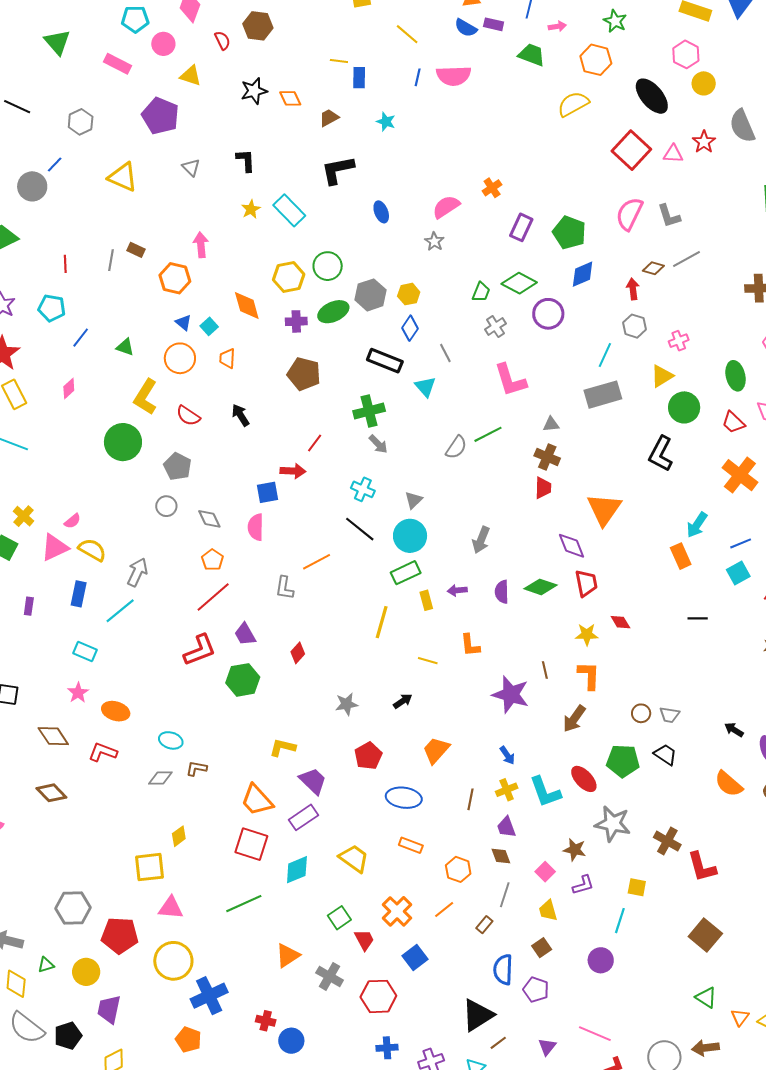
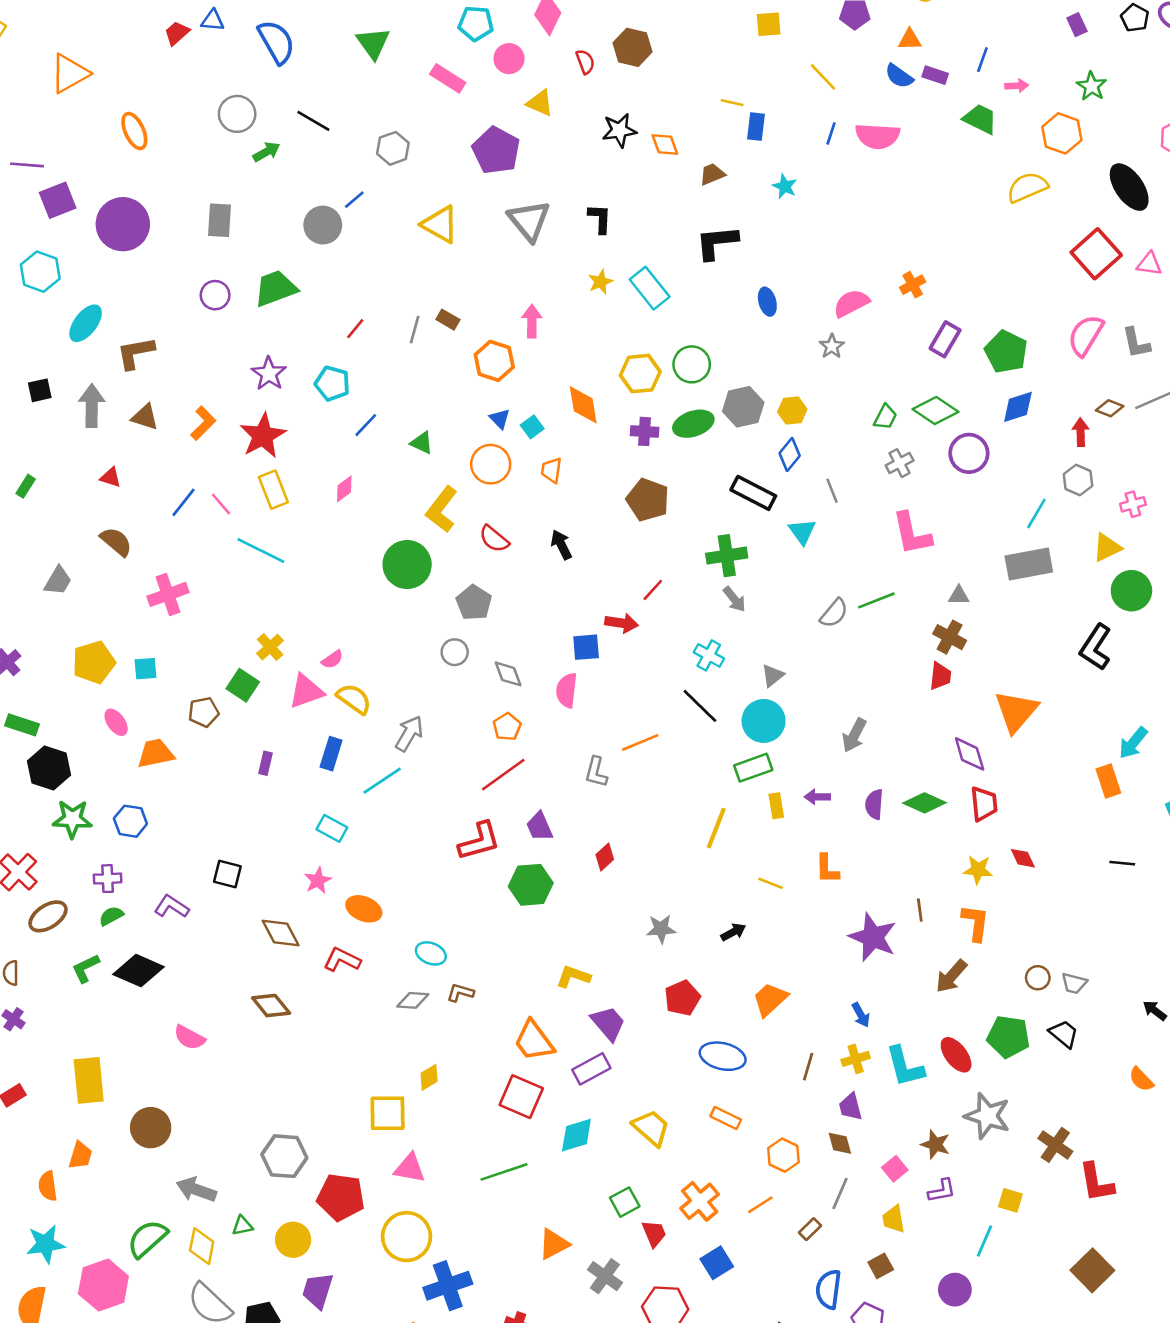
gray triangle: (191, 167) -> (529, 221), size x1.8
red line: (65, 264) -> (355, 329), turned 36
orange semicircle: (729, 784) -> (1141, 1079), size x0.7

